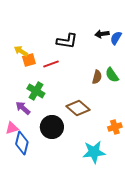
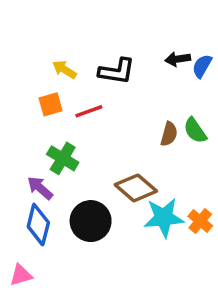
yellow arrow: (21, 51) -> (64, 69), moved
orange cross: (115, 127) -> (200, 221), turned -32
pink triangle: (12, 128) -> (21, 275), moved
blue diamond: (22, 143) -> (38, 225), moved
cyan star: (94, 152) -> (164, 218), moved

